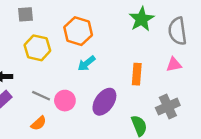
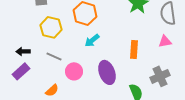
gray line: (41, 96) -> (54, 56), moved
purple ellipse: (104, 102) -> (107, 72), turned -55

